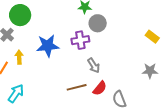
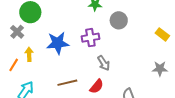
gray circle: (98, 23) -> (119, 20), moved
brown line: (77, 87) -> (67, 83), moved
red semicircle: (100, 88) -> (97, 86), moved

